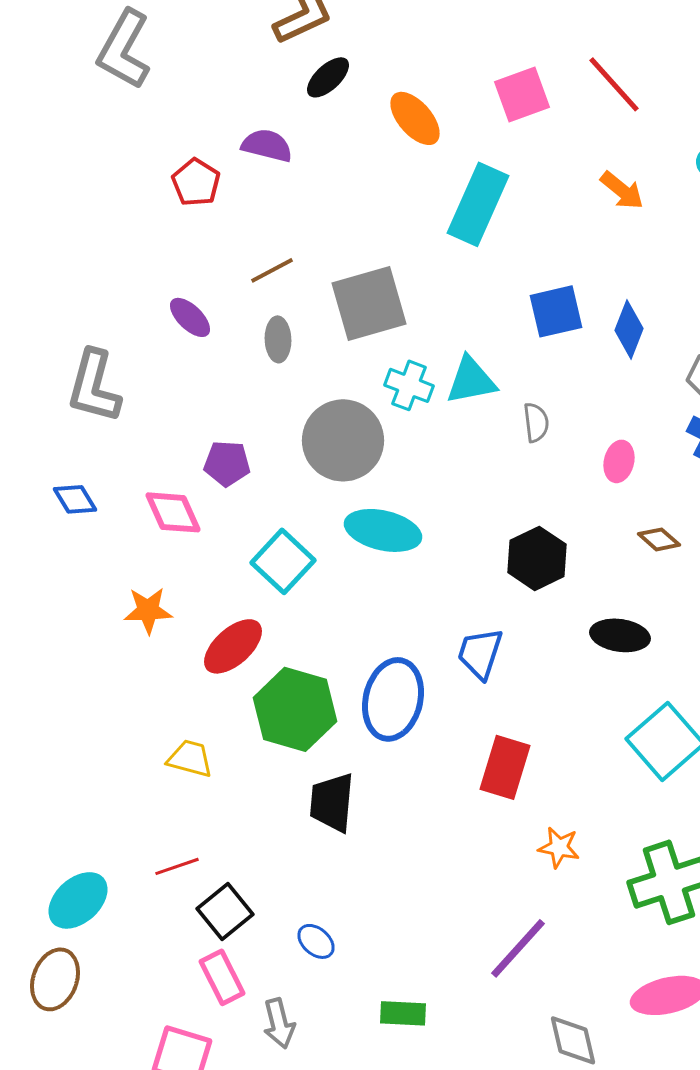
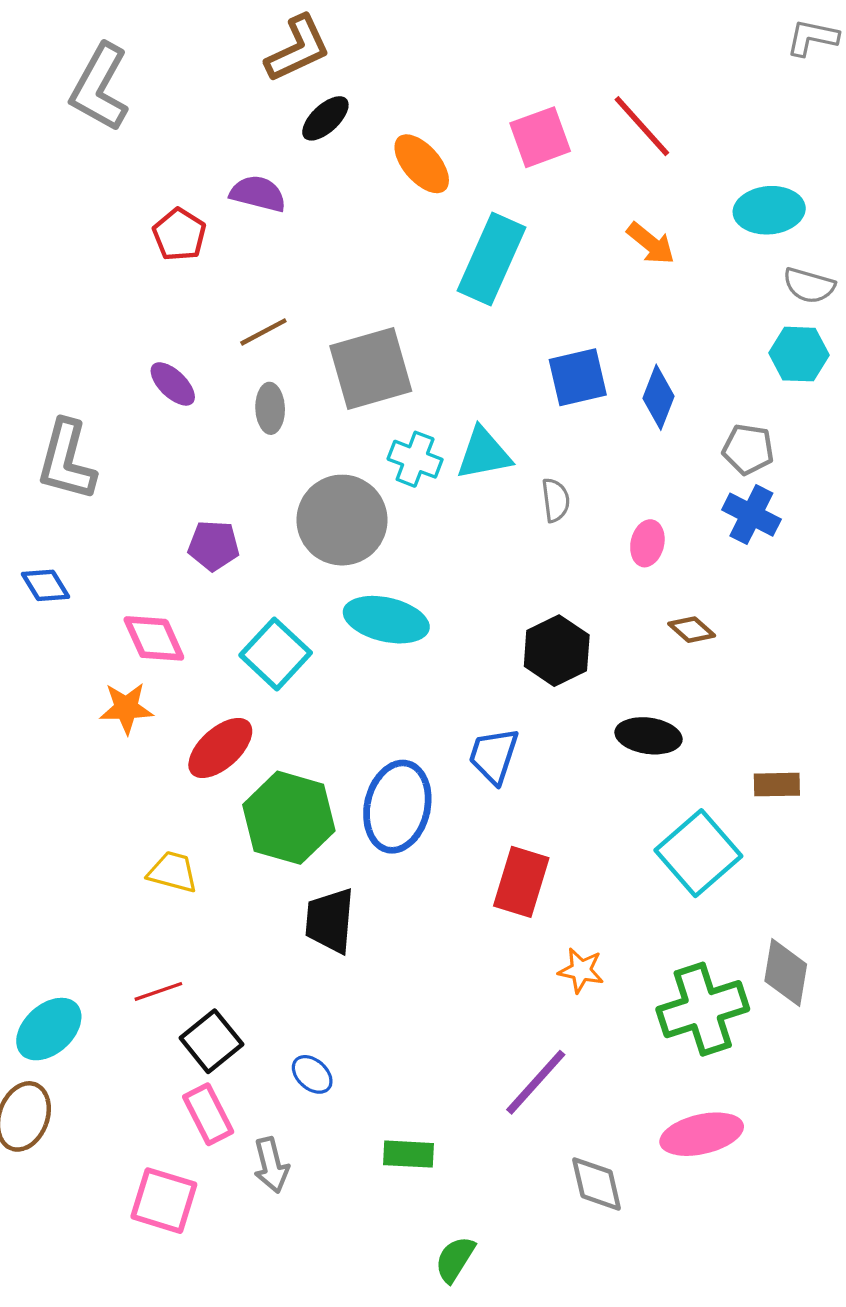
pink diamond: (173, 512) -> (154, 638), moved

